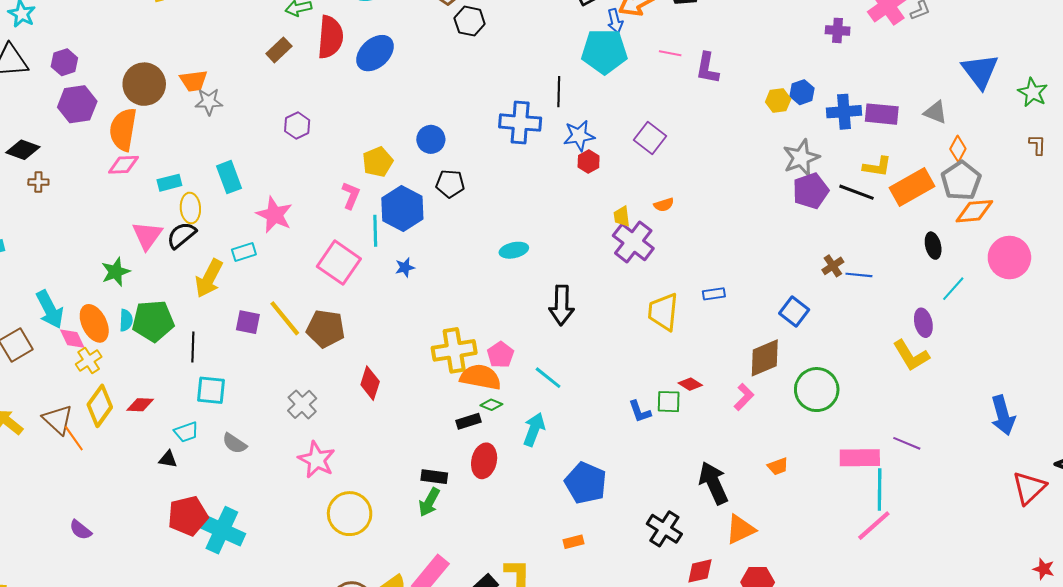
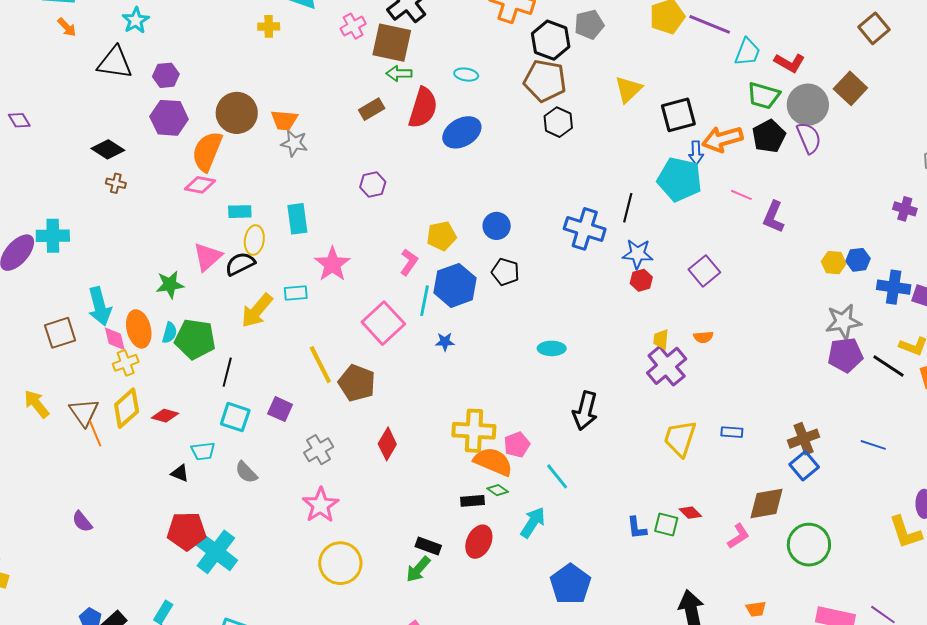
brown cross: (833, 266) -> (804, 439), moved, size x1.4
purple square: (248, 322) -> (280, 409), moved

